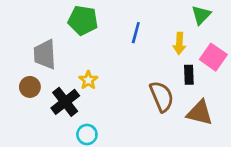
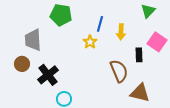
yellow arrow: (179, 43) -> (121, 32), moved
yellow star: (88, 80) -> (90, 42), moved
brown triangle: (200, 113) -> (140, 93), moved

